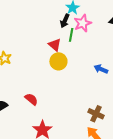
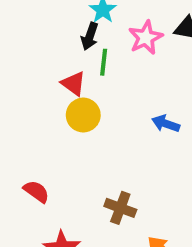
pink star: (83, 23) -> (146, 38), moved
brown cross: (96, 114) -> (120, 208), moved

